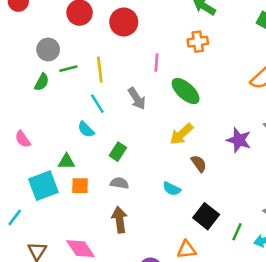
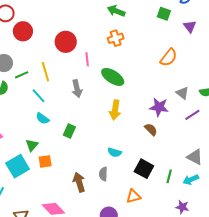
red circle: (124, 22) -> (66, 42), moved
gray arrow: (137, 98) -> (77, 89), turned 30
cyan line: (97, 104) -> (39, 96), moved
yellow arrow: (181, 134) -> (115, 110), turned -30
green triangle: (66, 162) -> (32, 145), turned -40
brown semicircle: (199, 164) -> (151, 129), moved
gray semicircle: (119, 183) -> (103, 174), moved, turned -88

